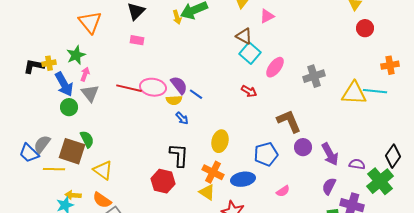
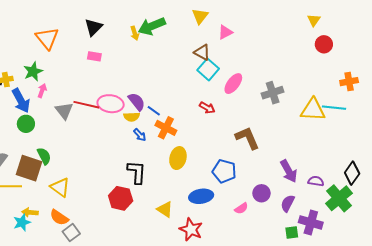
gray triangle: (90, 93) -> (64, 111), moved
purple circle: (303, 147) -> (261, 193), moved
blue pentagon: (266, 154) -> (224, 171), turned 30
orange cross: (213, 172) -> (166, 128), moved

